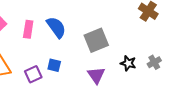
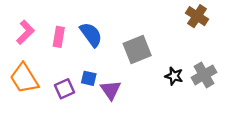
gray cross: (154, 62) -> (204, 75), size x1.5
purple triangle: (96, 75) -> (111, 90), moved

